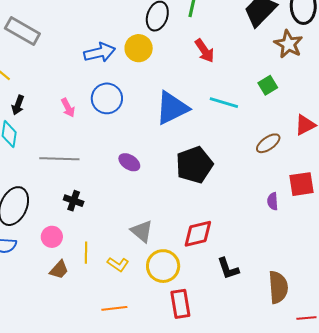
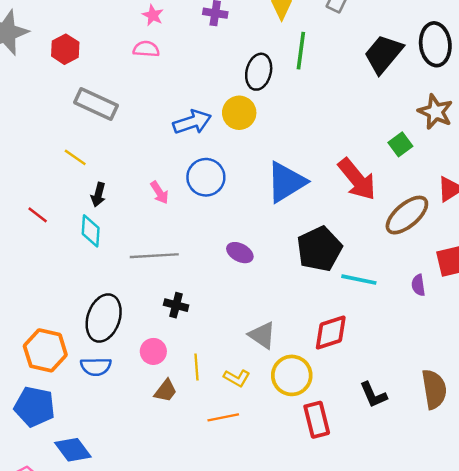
brown star: (289, 44) -> (435, 112), moved
red arrow: (205, 51) -> (357, 179), moved, size x1.5
cyan line: (224, 103) -> (359, 280), moved
brown ellipse: (268, 143) -> (407, 215), size x1.5
black L-shape: (228, 269) -> (373, 395), moved
orange line: (114, 308) -> (223, 417), moved

